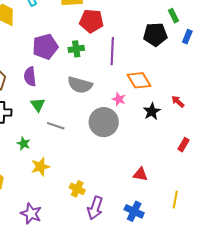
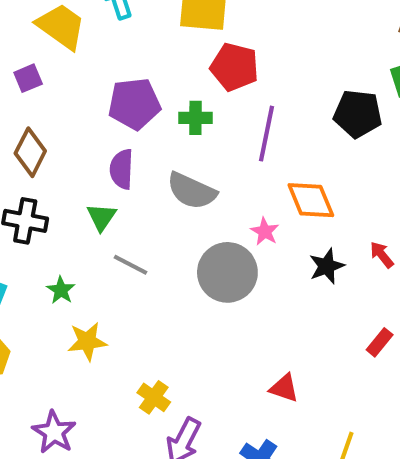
purple semicircle: (30, 77) -> (122, 169), moved

